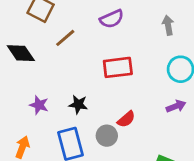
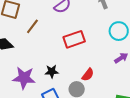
purple star: (39, 105) -> (24, 78), size x1.6

